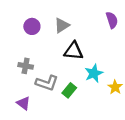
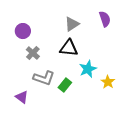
gray triangle: (62, 25) -> (72, 24), moved
purple circle: (32, 26) -> (23, 31), moved
gray cross: (26, 66) -> (33, 53), moved, turned 32

